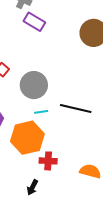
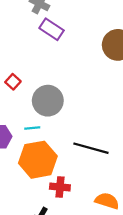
black line: (76, 108) -> (91, 148), moved
cyan line: (41, 112) -> (32, 128), moved

